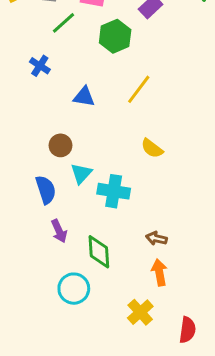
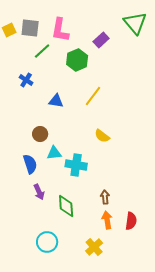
cyan triangle: (81, 173) -> (54, 153), turned 42
brown arrow: (156, 238) -> (105, 197), turned 72
cyan circle: (74, 289) -> (47, 242), moved
red semicircle: (187, 330) -> (131, 221), moved

